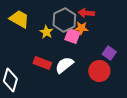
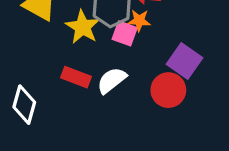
yellow star: (46, 32) -> (83, 27), size x1.5
purple square: (109, 53) -> (184, 61), size x1.5

